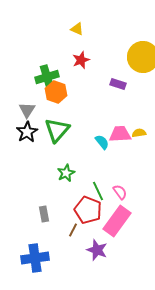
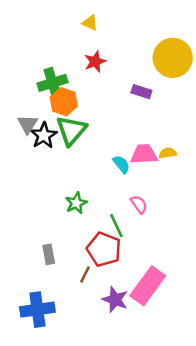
green triangle: (57, 130) -> (71, 130), moved
black star: (27, 132) -> (44, 135), moved
pink semicircle: (120, 192) -> (139, 204), moved
pink rectangle: (117, 221) -> (148, 286), moved

